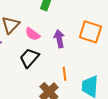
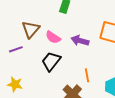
purple arrow: (59, 39) -> (80, 41), turned -60

